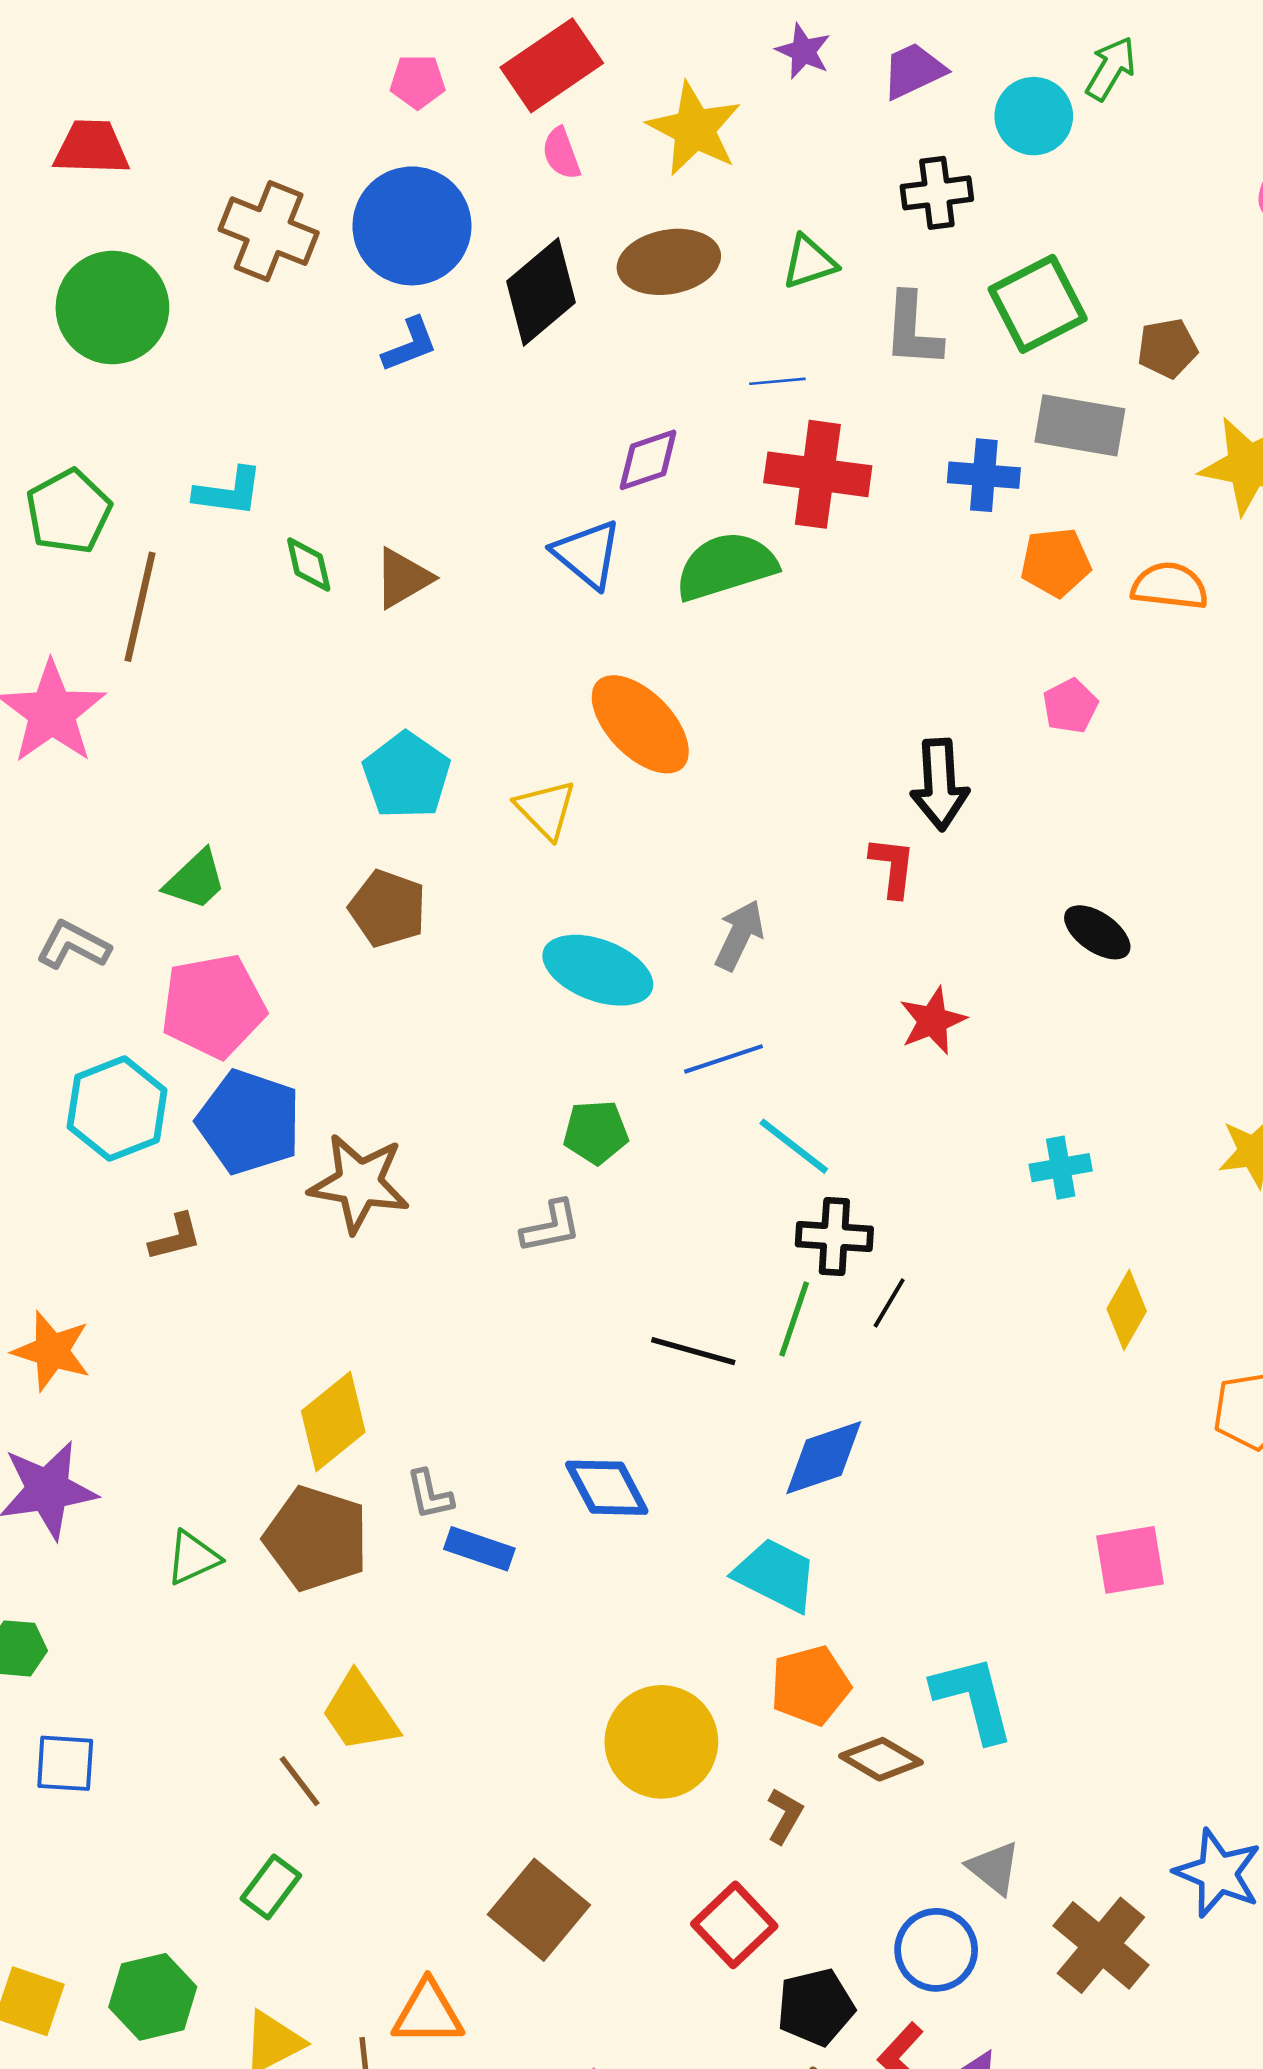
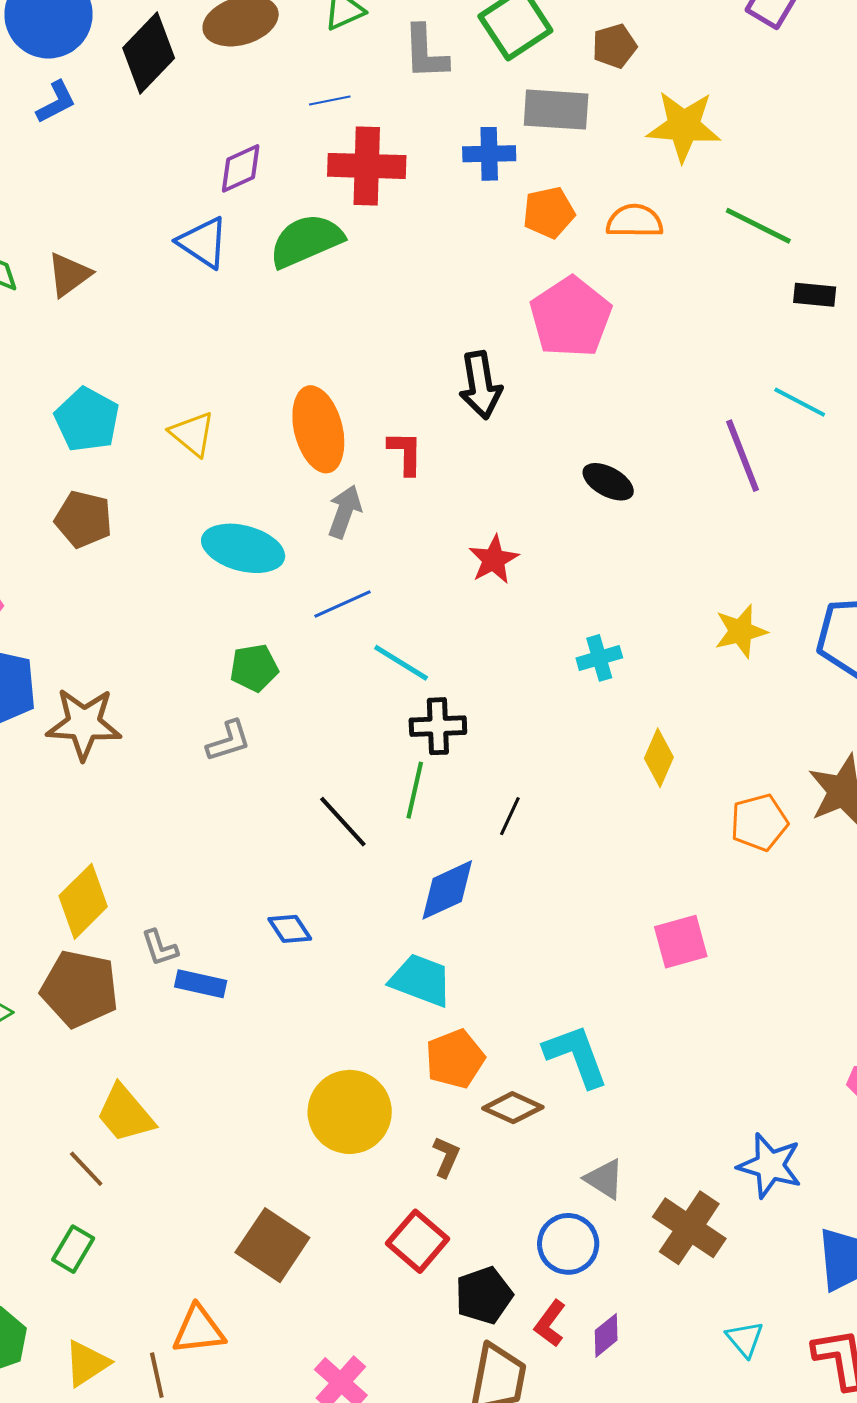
pink pentagon: (1070, 706) -> (571, 317), size x2.0
orange ellipse: (640, 724) -> (318, 429), moved, turned 36
red L-shape: (893, 867) -> (405, 453), moved
black line: (889, 1303) -> (510, 816), moved
black line: (693, 1351) -> (343, 822), turned 38
blue diamond: (607, 1488) -> (290, 929), size x0.7

